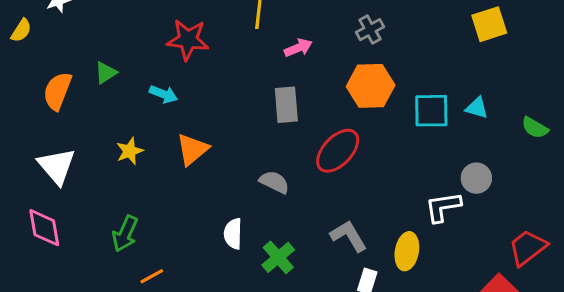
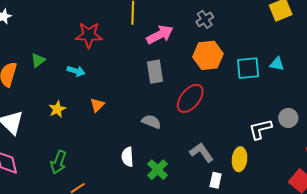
pink arrow: (298, 48) -> (160, 35), size x1.5
orange triangle: (192, 149) -> (97, 105), size x0.7
gray circle: (476, 178) -> (288, 118), moved

